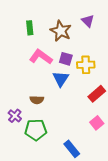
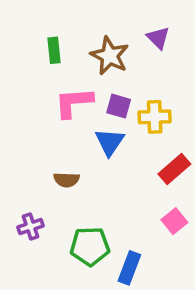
pink L-shape: (41, 57) -> (74, 102), turned -40
purple cross: (15, 116) -> (31, 227), moved, turned 32
green pentagon: (36, 130) -> (90, 246), moved
blue rectangle: (72, 149) -> (129, 268), turned 60

